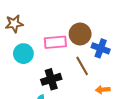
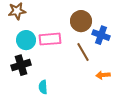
pink rectangle: (55, 42) -> (50, 39), moved
black cross: (51, 79) -> (21, 65), moved

